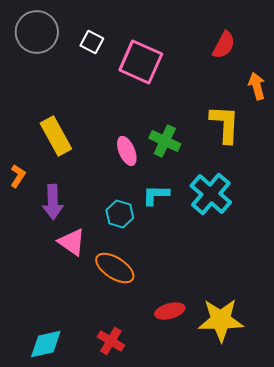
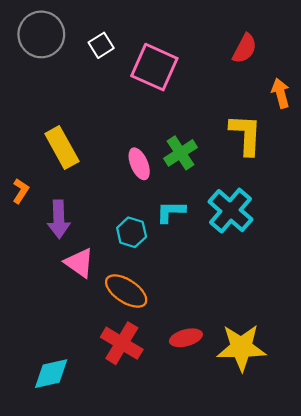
white square: (92, 42) -> (101, 45), turned 30
green cross: (165, 141) -> (180, 153), turned 32
red cross: (111, 341) -> (122, 343), moved, size x1.4

